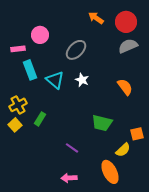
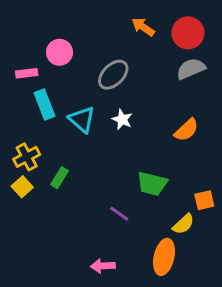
orange semicircle: (125, 87) -> (186, 130), turned 84
purple line: (72, 148) -> (119, 214), moved
orange ellipse: (110, 172) -> (164, 257), turned 40

